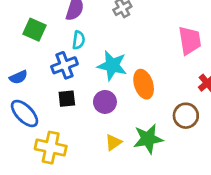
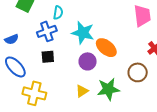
orange ellipse: (144, 84) -> (106, 48), turned -35
purple circle: (105, 102) -> (88, 61), moved

